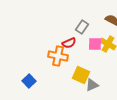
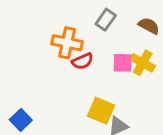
gray rectangle: (82, 27) -> (106, 20), moved
orange cross: (58, 56) -> (67, 43), moved

